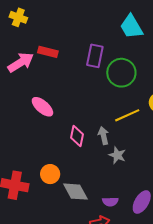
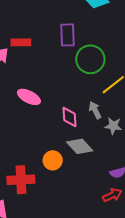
green circle: (121, 73) -> (90, 59), moved
gray diamond: (75, 192) -> (80, 146), moved

